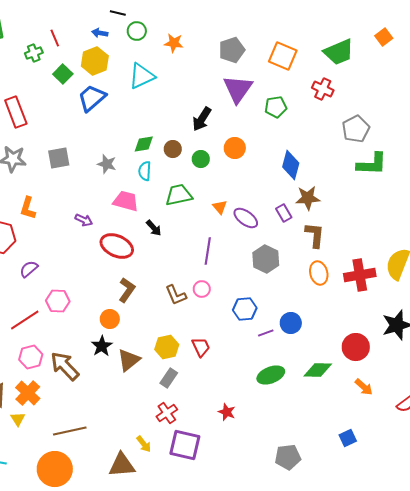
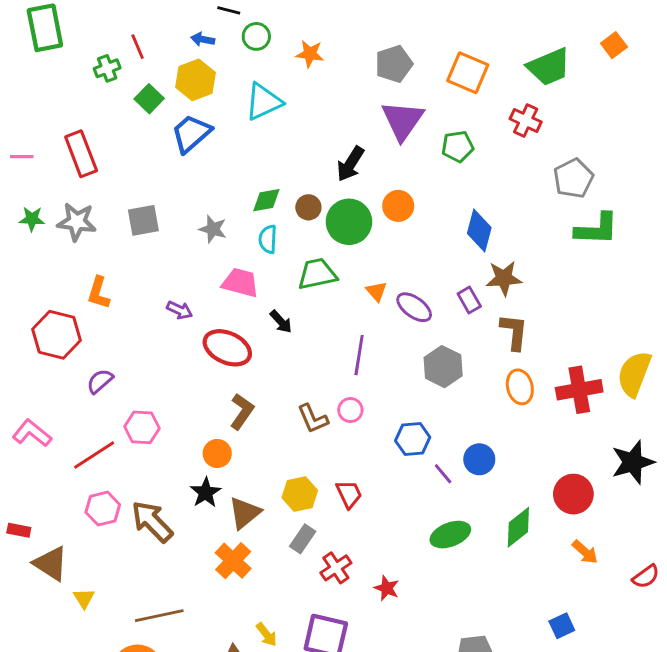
green circle: (201, 159) -> (349, 222), size x1.8
purple line: (266, 333) -> (443, 474), turned 70
green diamond: (318, 370) -> (518, 527), turned -40
orange cross: (28, 393) -> (233, 561), moved
red cross: (167, 413) -> (336, 568), moved

